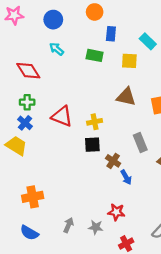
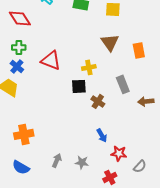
brown triangle: (126, 97) -> (110, 42), turned 42
yellow cross: (95, 122) -> (89, 67), moved
blue arrow: (126, 177) -> (102, 135), moved
red star: (116, 212) -> (119, 153), moved

